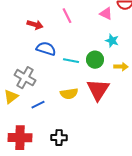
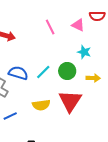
pink line: (67, 16) -> (50, 27), moved
blue semicircle: (46, 49) -> (18, 73), moved
cyan line: (71, 61) -> (43, 72), turned -56

